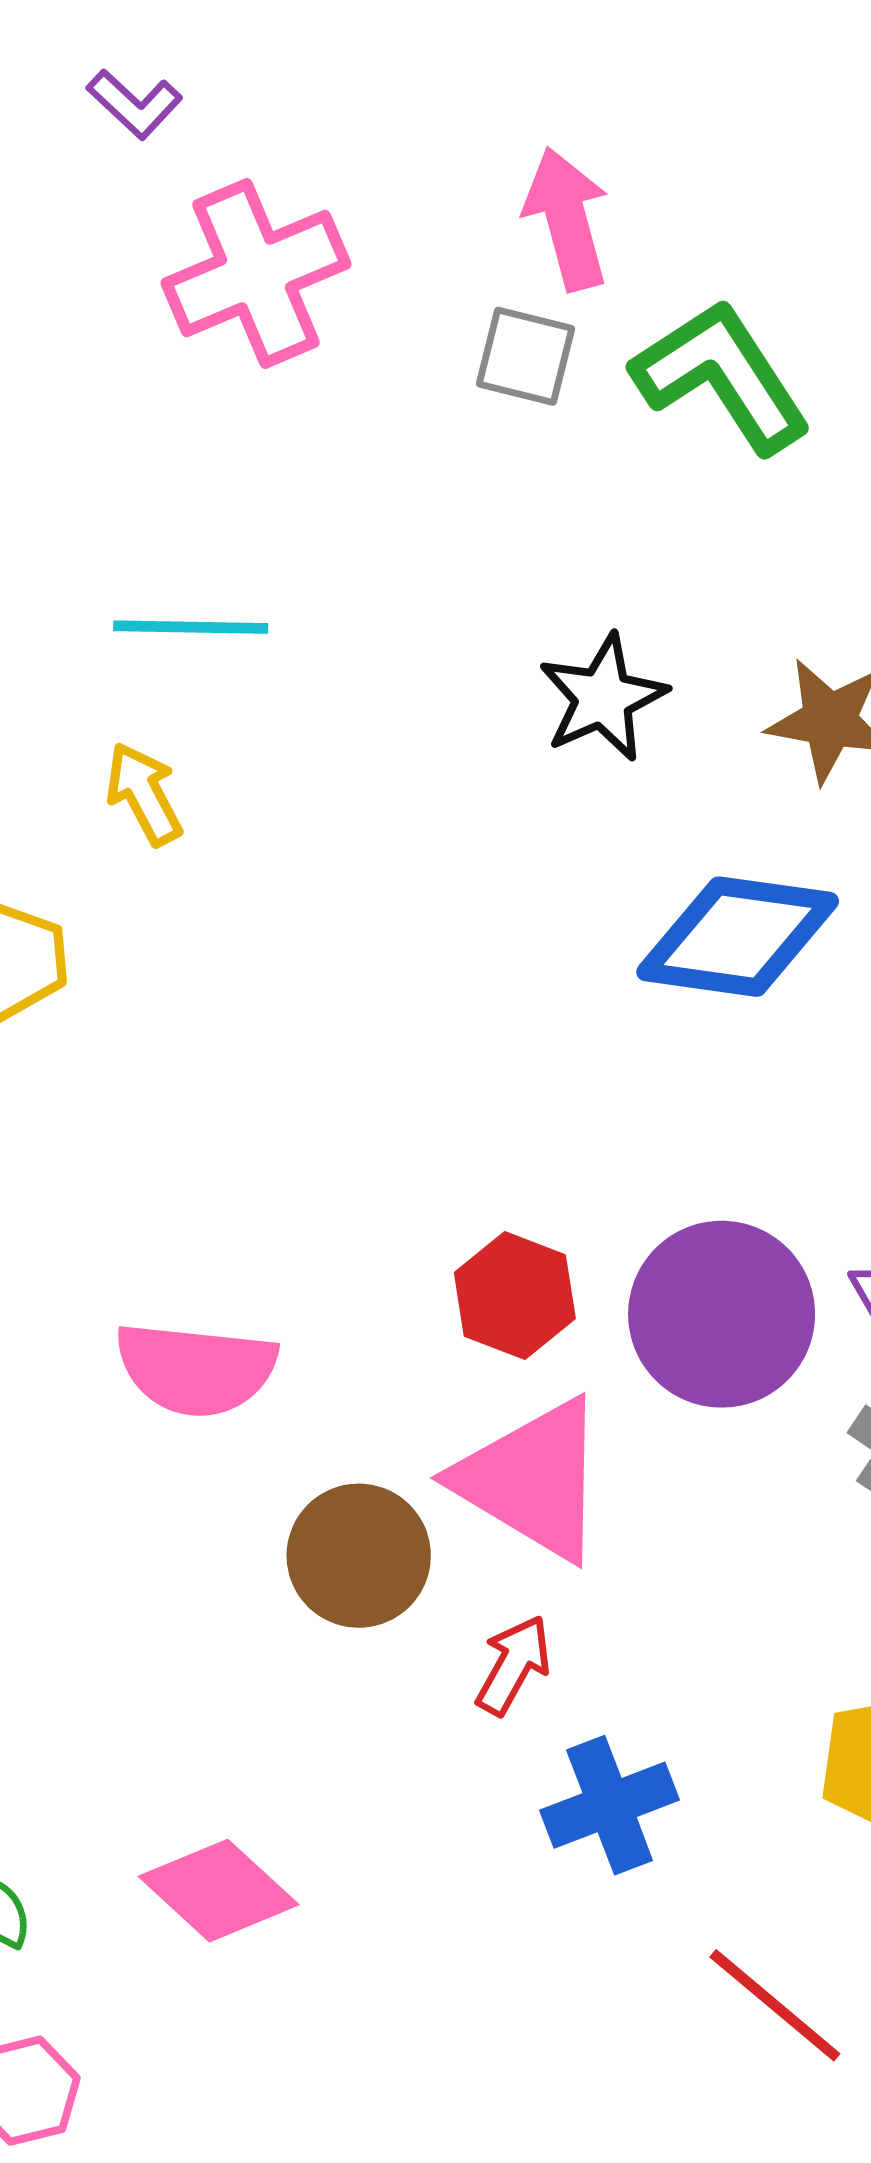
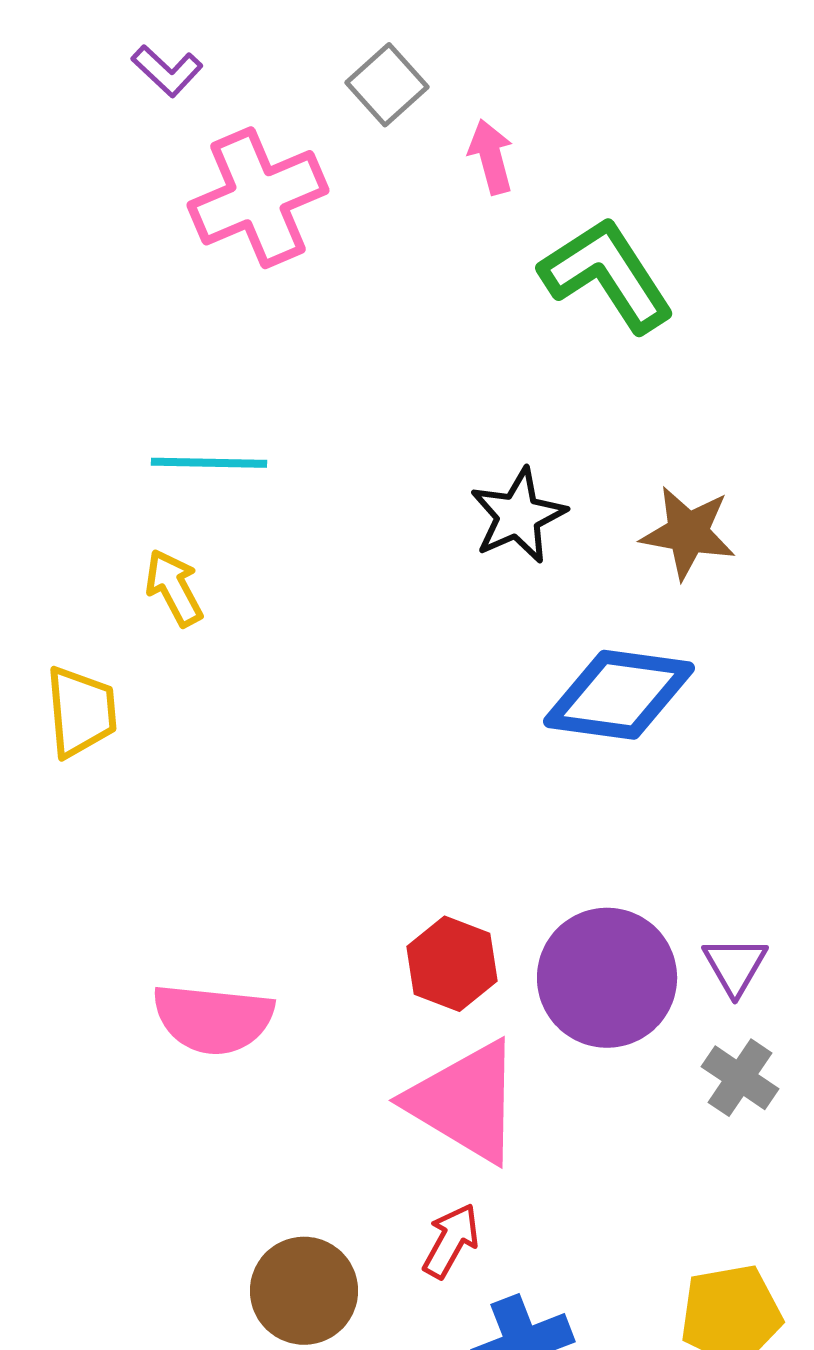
pink arrow: (567, 219) -> (491, 157), size x0.7
gray square: (525, 356) -> (387, 85), moved, turned 34
brown circle: (359, 1556) -> (304, 1291), moved

